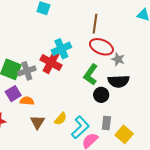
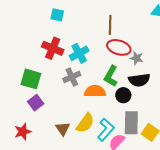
red cross: (51, 62) -> (53, 48), moved
gray cross: (27, 71) -> (72, 77), moved
orange semicircle: (27, 101) -> (95, 91), moved, size x1.5
yellow semicircle: (61, 119) -> (85, 123), size x1.5
gray rectangle: (106, 123) -> (131, 123), size x1.6

